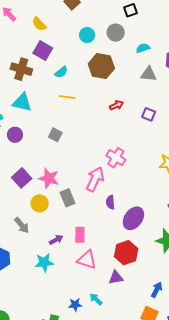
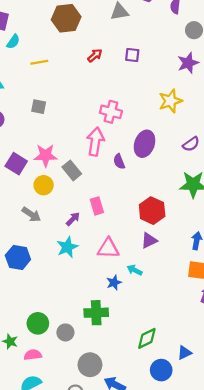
cyan semicircle: (61, 72) -> (13, 42), moved
purple ellipse: (133, 218) -> (145, 144), moved
pink triangle: (87, 260) -> (108, 248), moved

